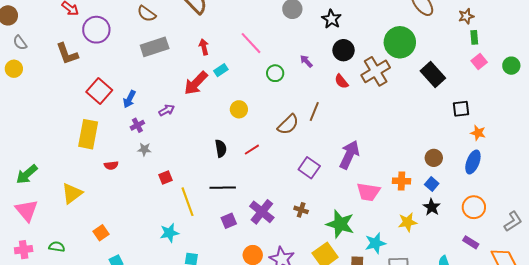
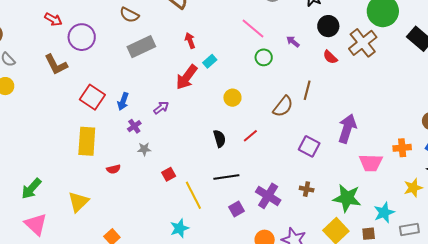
pink line: (251, 43) -> (253, 29), moved

